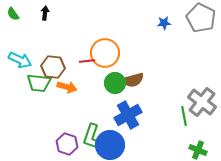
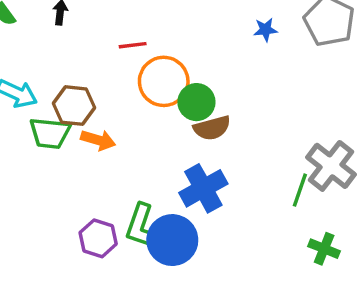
red line: (87, 61) -> (133, 45), moved
green circle: (115, 83) -> (196, 102), moved
green line: (184, 116) -> (300, 190), turned 30

